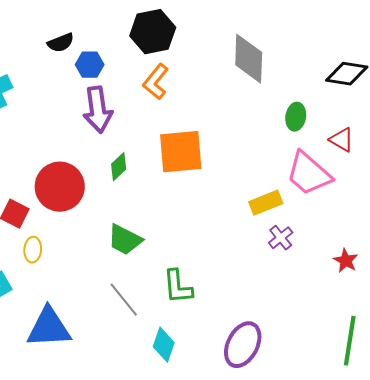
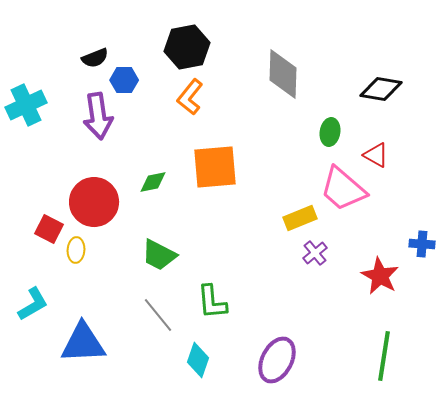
purple arrow: (98, 110) -> (98, 116), moved
green diamond: (119, 167) -> (153, 182), turned 32
yellow ellipse: (33, 250) -> (76, 250), moved
red star: (346, 261) -> (380, 276), size x1.5

